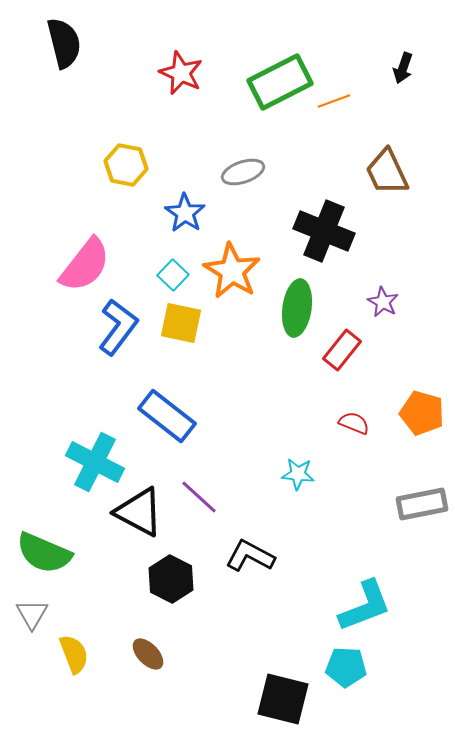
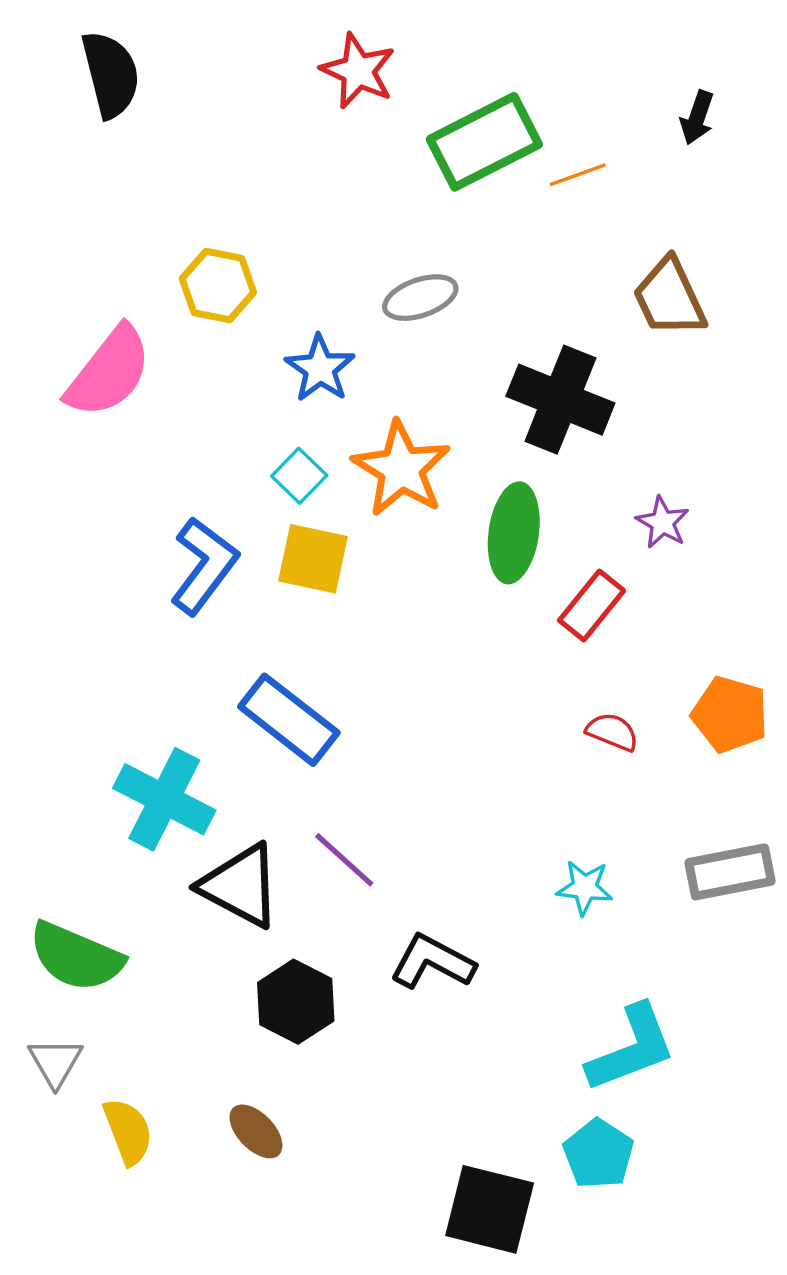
red star: (181, 73) -> (358, 71), moved
pink semicircle: (85, 265) -> (109, 372), moved
cyan star: (298, 474) -> (585, 887), moved
cyan pentagon: (346, 667) -> (599, 1154), turned 30

